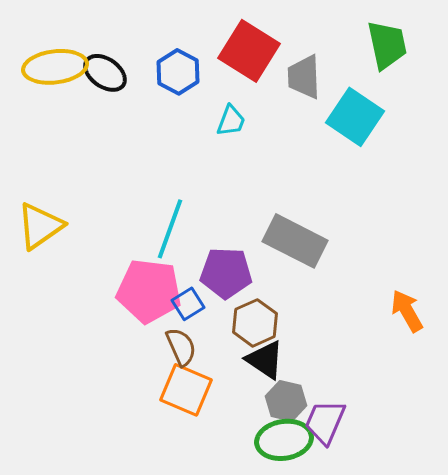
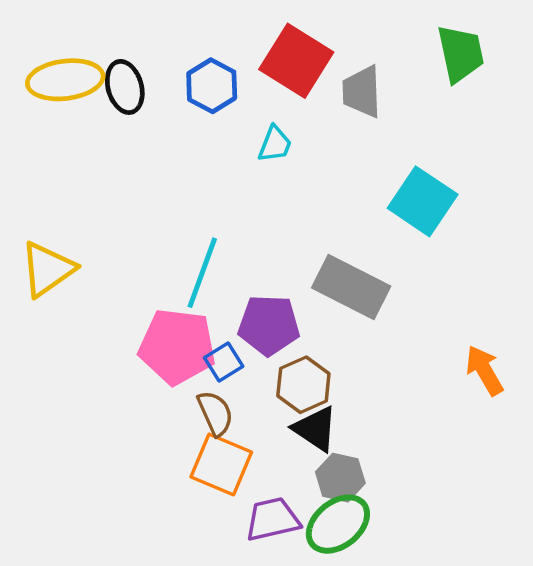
black ellipse: (105, 73) -> (125, 87), turned 39
cyan square: (355, 117) -> (423, 201), moved
purple trapezoid: (325, 422) -> (272, 519), moved, turned 54
green ellipse: (284, 440) -> (338, 524), turned -30

